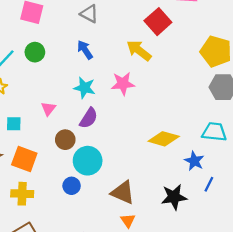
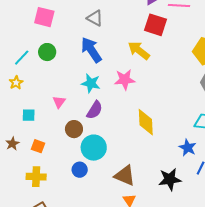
red square: (158, 22) -> (155, 25), turned -30
blue arrow: (85, 50) -> (91, 50), size x1.5
yellow diamond: (164, 139) -> (146, 122), moved, turned 72
orange square: (24, 159) -> (38, 146), size x0.6

